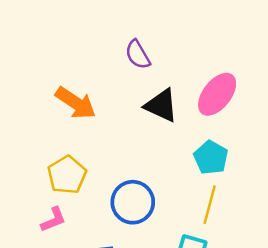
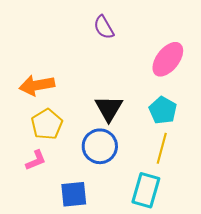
orange arrow: (76, 103) -> (37, 85), moved, turned 136
black triangle: (161, 105) -> (109, 108), moved, turned 36

